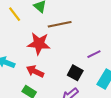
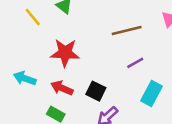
brown line: (60, 24) -> (127, 30), moved
black square: (75, 73) -> (96, 91), moved

